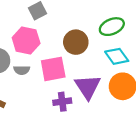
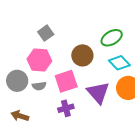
purple cross: (62, 102) -> (66, 108), moved

